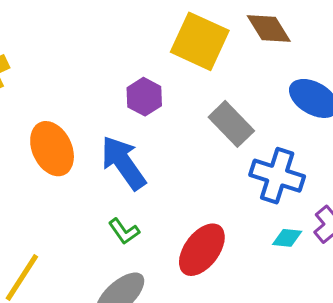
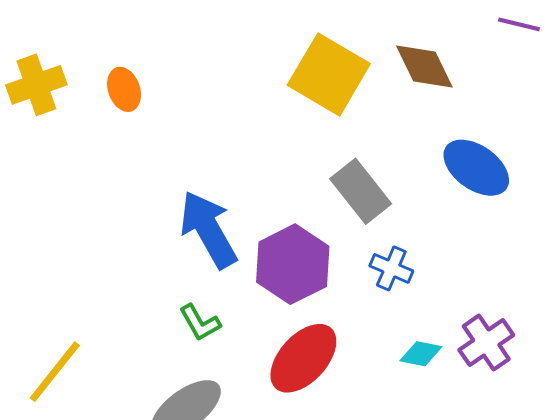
purple hexagon: (144, 97) -> (293, 264), moved, size x1.5
orange ellipse: (52, 149) -> (124, 89), moved, size x0.6
blue cross: (277, 176) -> (391, 268), moved, size x0.6

